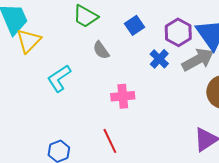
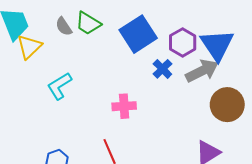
blue square: (135, 25) -> (138, 34), size x1.8
gray semicircle: (101, 50) -> (64, 27), moved

